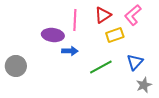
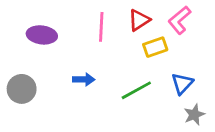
purple ellipse: (53, 35) -> (42, 35), moved
blue arrow: (70, 51) -> (84, 79), moved

